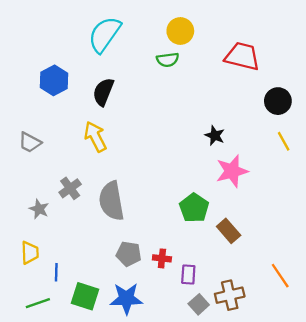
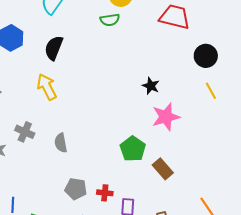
gray cross: (70, 188) -> (25, 132), turned -30
gray semicircle: (111, 201) -> (61, 143), size x0.6

